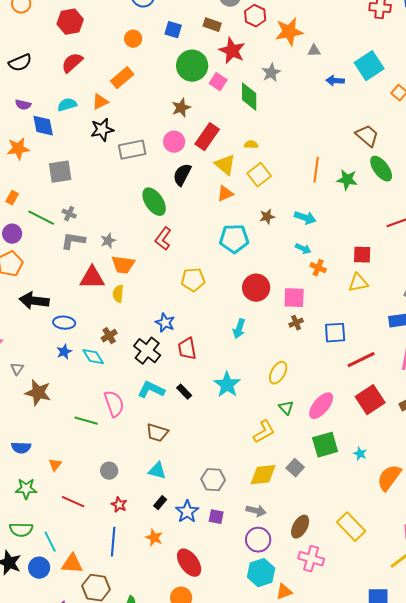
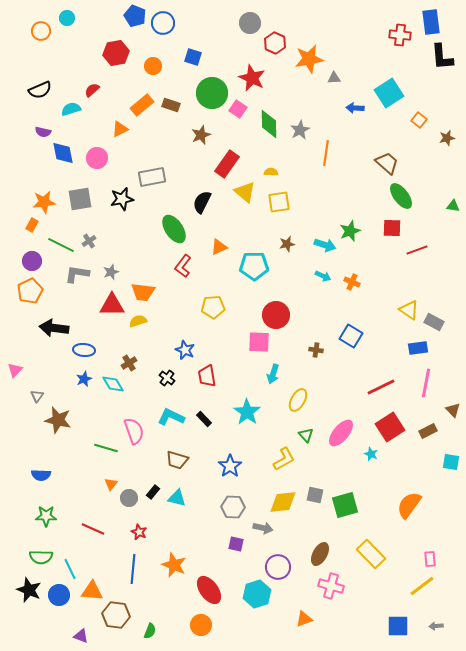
red hexagon: (70, 22) -> (116, 53), moved
brown rectangle: (212, 25) -> (171, 105), moved
red semicircle: (72, 63) -> (92, 90), size x0.7
gray star: (271, 73) -> (300, 130), moved
cyan semicircle: (67, 105) -> (71, 109), moved
black star: (102, 130) -> (122, 199), moved
pink circle: (174, 142) -> (97, 158), moved
orange star: (18, 149) -> (44, 202), moved
orange line: (316, 170) -> (326, 153), moved
yellow square: (259, 175) -> (279, 202), turned 30
green star: (347, 180) -> (350, 231), moved, turned -30
orange triangle: (225, 194) -> (219, 247), moved
gray cross: (69, 214) -> (89, 241), turned 32
gray L-shape: (73, 241) -> (77, 274), moved
gray star: (108, 241) -> (111, 272), moved
red square: (362, 255) -> (392, 228), moved
orange cross: (318, 268) -> (352, 282), moved
yellow triangle: (358, 283) -> (409, 310), moved, turned 45
yellow semicircle: (118, 294) -> (138, 321), turned 66
pink square: (294, 298) -> (259, 342), moved
brown cross: (296, 323) -> (316, 350), turned 32
cyan arrow: (239, 329) -> (273, 374), moved
blue square: (335, 333) -> (351, 336), moved, turned 35
black cross: (147, 351) -> (167, 378), size x0.6
green square: (325, 445) -> (345, 505), moved
cyan star: (360, 454) -> (371, 454), moved
orange triangle: (55, 465) -> (111, 484), moved
gray square: (295, 468) -> (315, 495), turned -30
black rectangle: (160, 503) -> (153, 492), moved
gray arrow: (256, 511) -> (263, 528), moved
blue star: (187, 512) -> (230, 466), moved
orange star: (154, 538) -> (174, 565), size x1.4
cyan hexagon: (261, 573) -> (257, 594), moved

